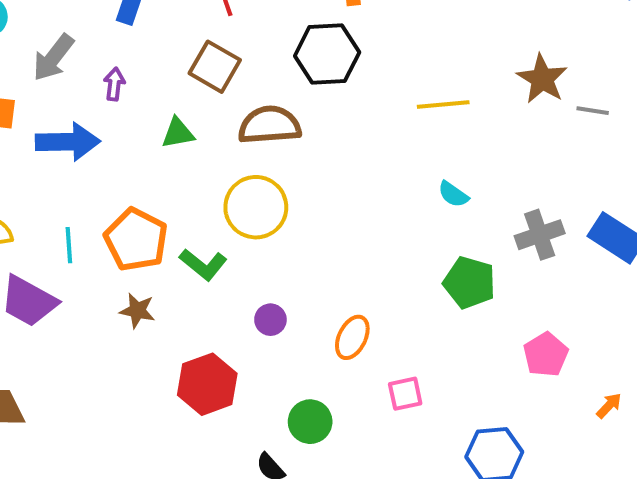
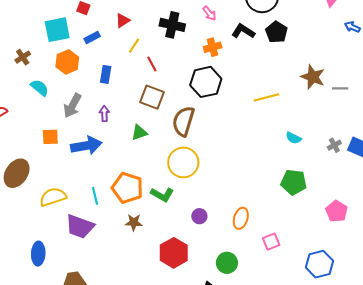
brown semicircle: (270, 125) -> (183, 121), turned -60
cyan semicircle: (453, 194) -> (293, 138), moved
gray cross: (540, 235) -> (334, 145), moved, size x0.6

